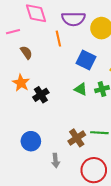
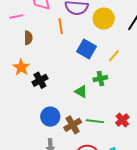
brown semicircle: (26, 53) -> (28, 38), turned 32
green triangle: (81, 89) -> (81, 92), moved
blue circle: (31, 141) -> (50, 117), moved

